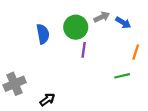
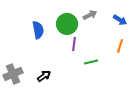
blue arrow: (123, 23) -> (120, 20), moved
green line: (122, 76) -> (91, 62), moved
black arrow: (47, 100) -> (44, 76), moved

